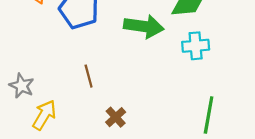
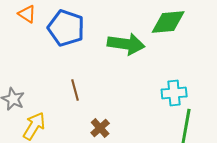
cyan cross: (196, 46) -> (174, 93), moved

